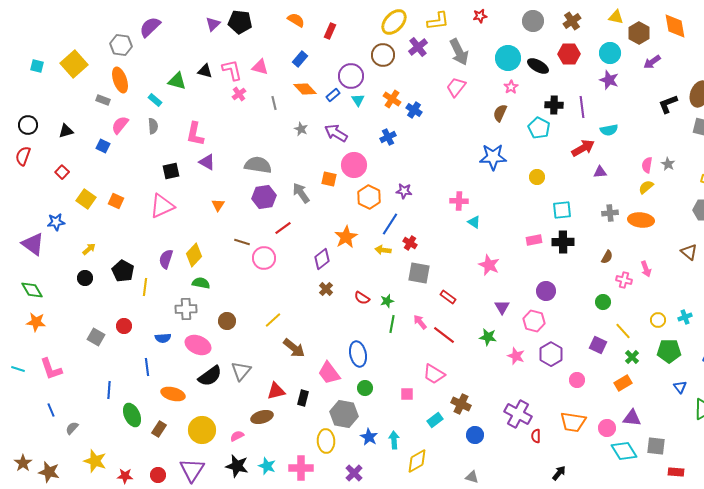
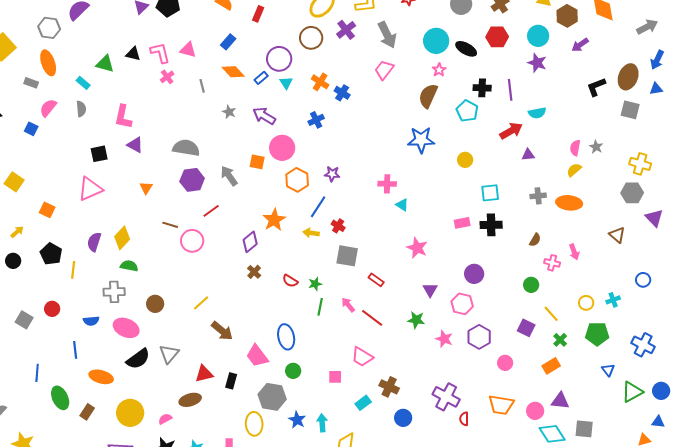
brown semicircle: (500, 113) -> (428, 96), size x1.4
orange square: (116, 201) -> (47, 210), moved

